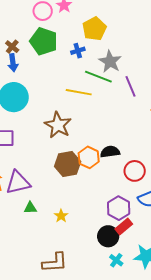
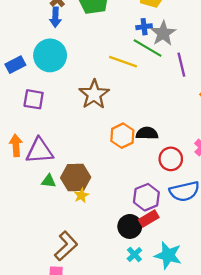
blue cross: (78, 51) -> (144, 27), moved
brown hexagon: (68, 164) -> (76, 177), moved
brown L-shape: (55, 263) -> (66, 246), turned -48

